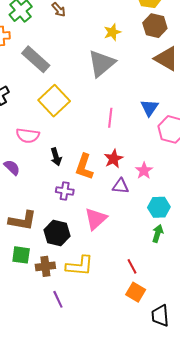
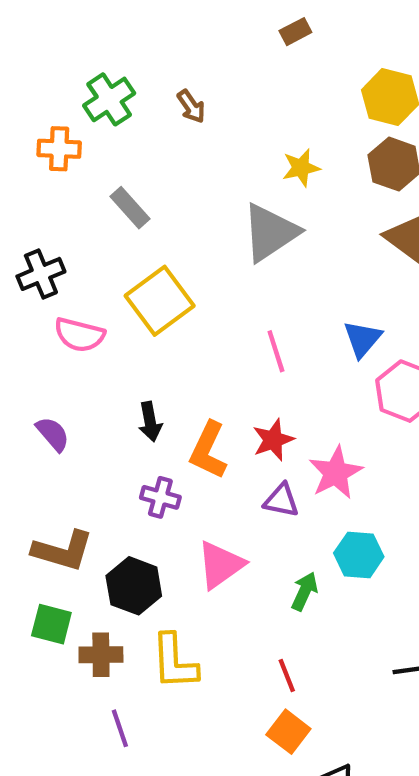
gray rectangle: (36, 59) -> (130, 208), size x0.7
pink line: (110, 118) -> (276, 351), turned -30
pink semicircle: (28, 136) -> (79, 335), moved
pink star: (144, 171) -> (336, 473), size x1.4
green arrow: (158, 234) -> (305, 591), moved
yellow L-shape: (80, 266) -> (174, 662), turned 76

